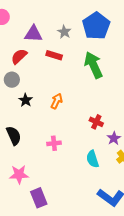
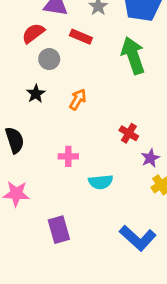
gray circle: (12, 80) -> (49, 59), moved
cyan semicircle: (93, 159) -> (101, 182), moved, turned -84
purple rectangle: (39, 198) -> (59, 230), moved

